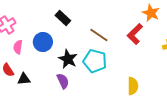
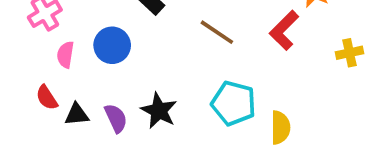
black star: (68, 59) -> (159, 111), moved
cyan pentagon: (95, 61) -> (234, 103), moved
purple semicircle: (63, 81) -> (116, 118), moved

